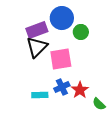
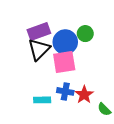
blue circle: (62, 18) -> (65, 42), moved
blue cross: (62, 87) -> (65, 91), turned 35

